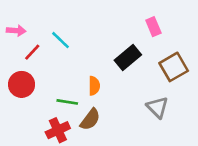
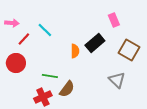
brown square: (174, 67) -> (129, 50), turned -30
orange semicircle: (94, 86) -> (75, 51), moved

